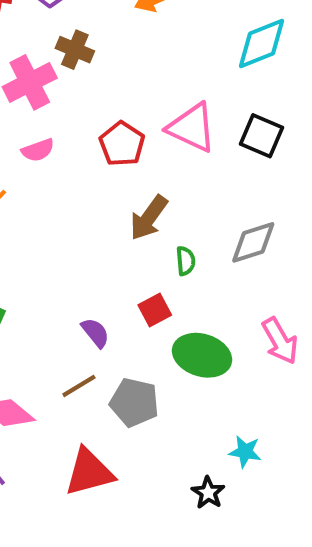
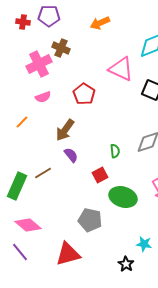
pink triangle: (192, 128) -> (121, 69), moved
brown arrow: (149, 218) -> (65, 130), moved
purple semicircle: (95, 333) -> (71, 155), moved
brown line: (79, 386) -> (43, 173), moved

